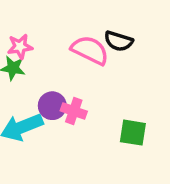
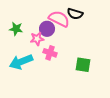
pink star: (20, 47) -> (37, 39), moved
purple circle: (52, 106) -> (47, 29), moved

